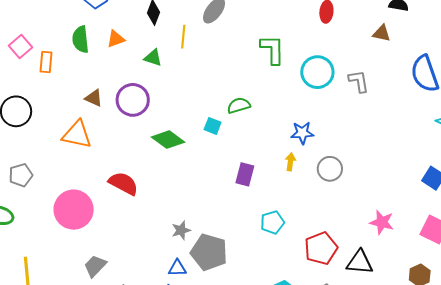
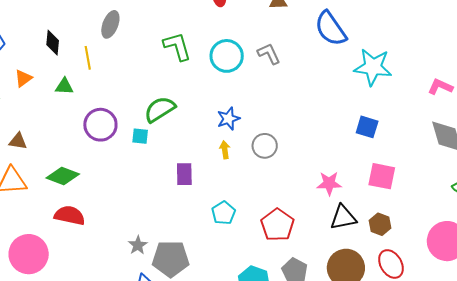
purple circle: (133, 100) -> (100, 125), moved
green semicircle: (239, 105) -> (160, 109), size x1.4
green diamond: (168, 140) -> (63, 176), moved
black triangle: (360, 262) -> (343, 217), moved

